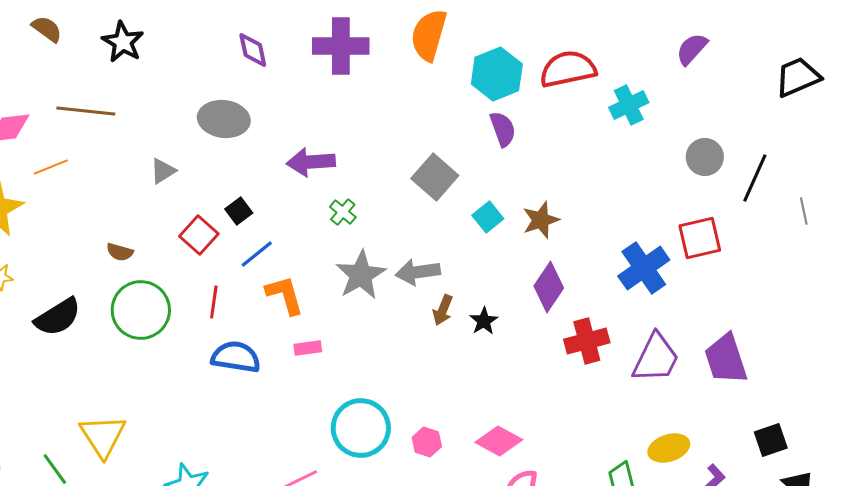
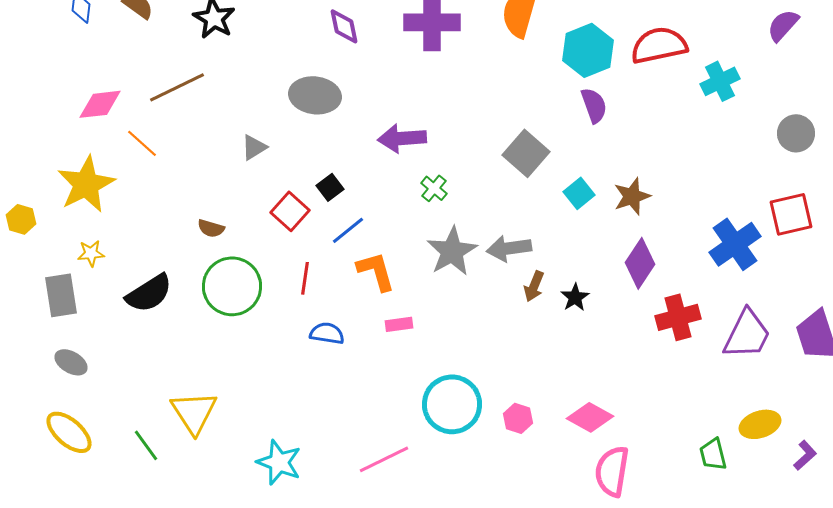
brown line: (86, 111) -> (177, 87), turned -32
orange line: (51, 167) -> (142, 143), turned 64
blue semicircle: (236, 357) -> (327, 333), size x0.7

